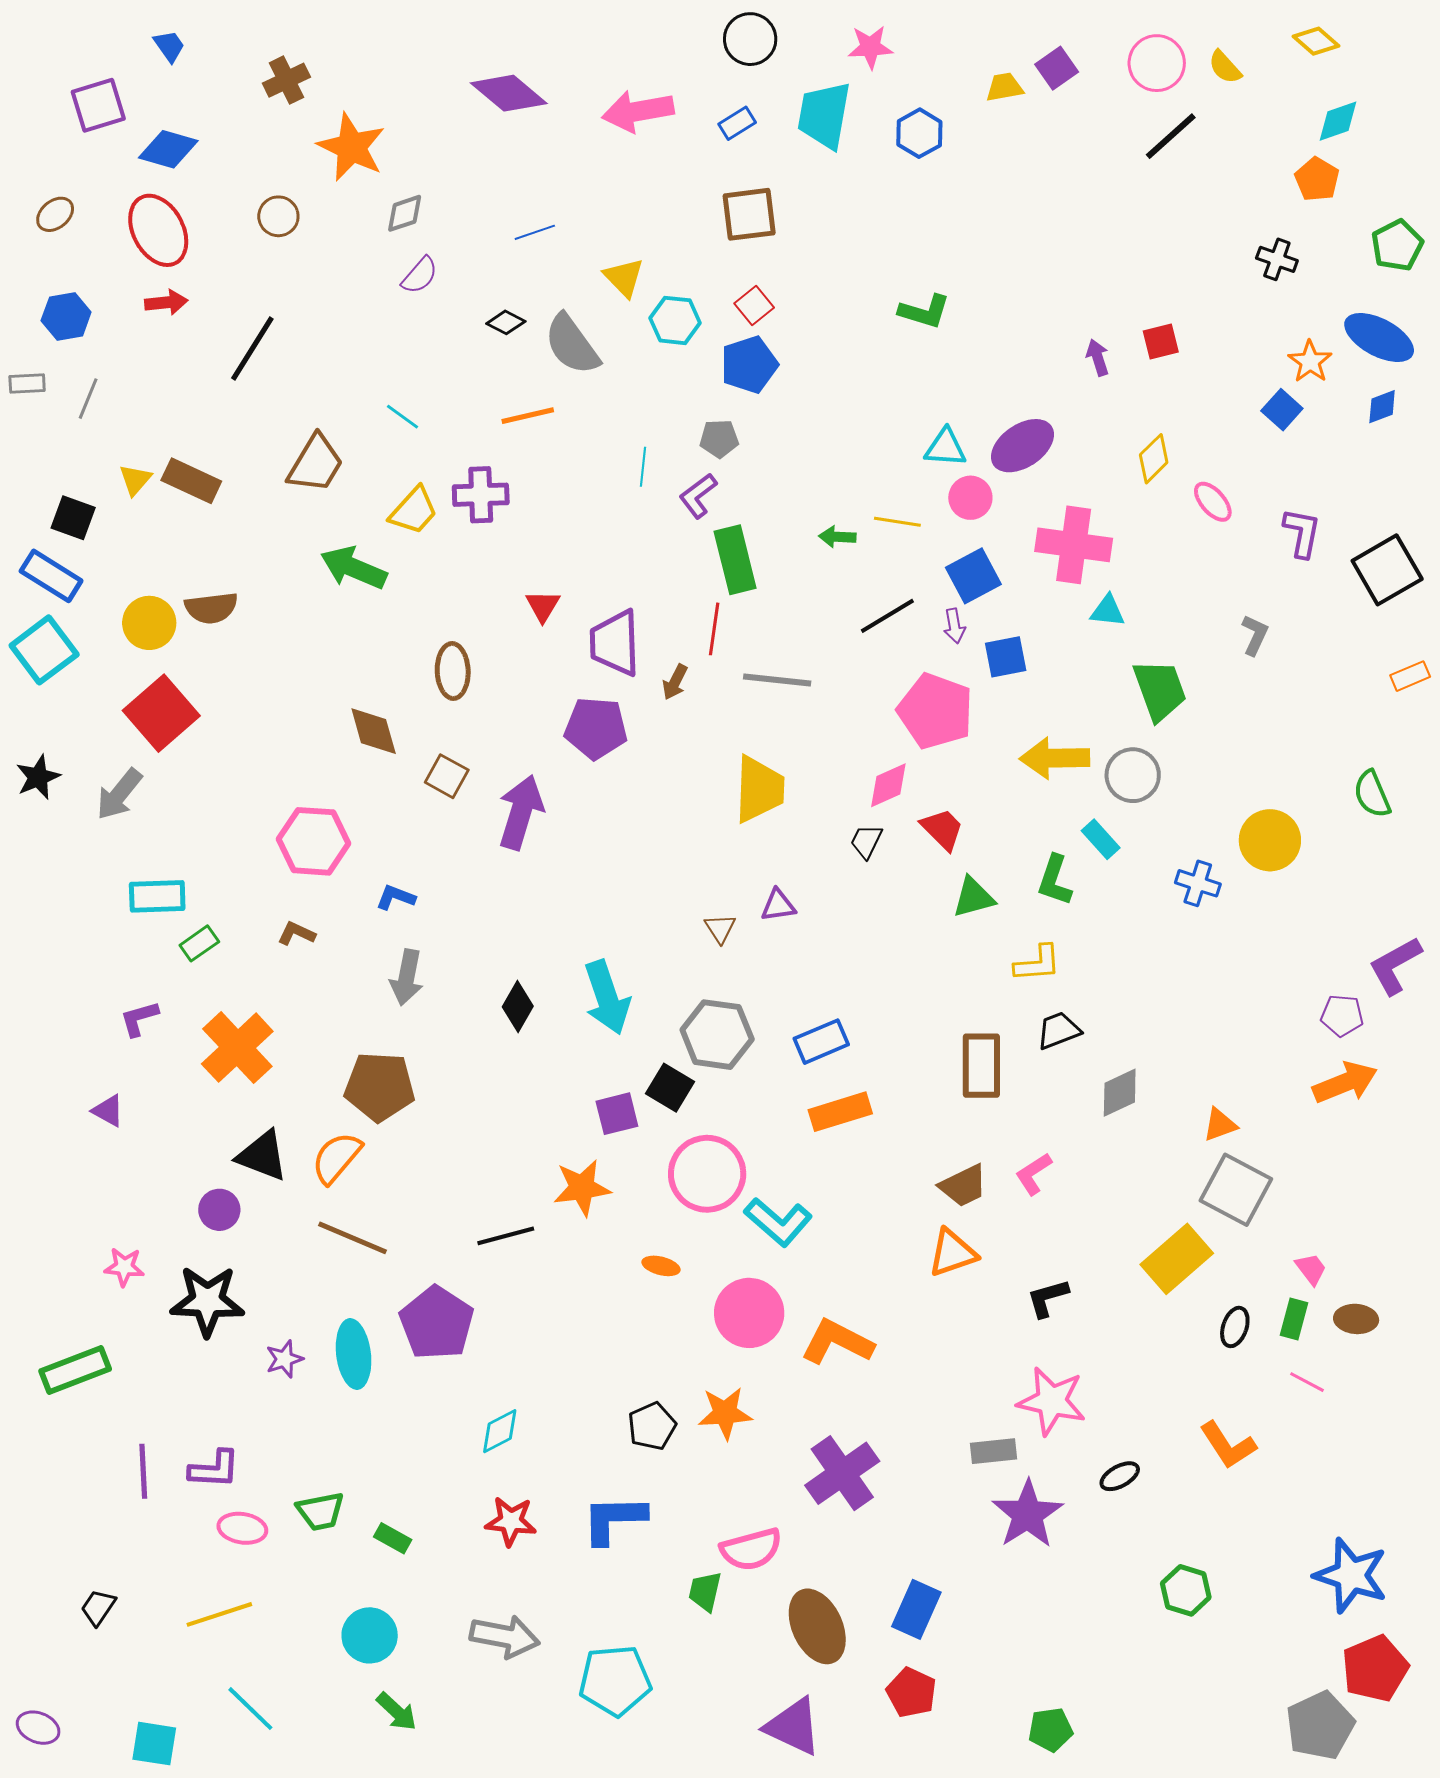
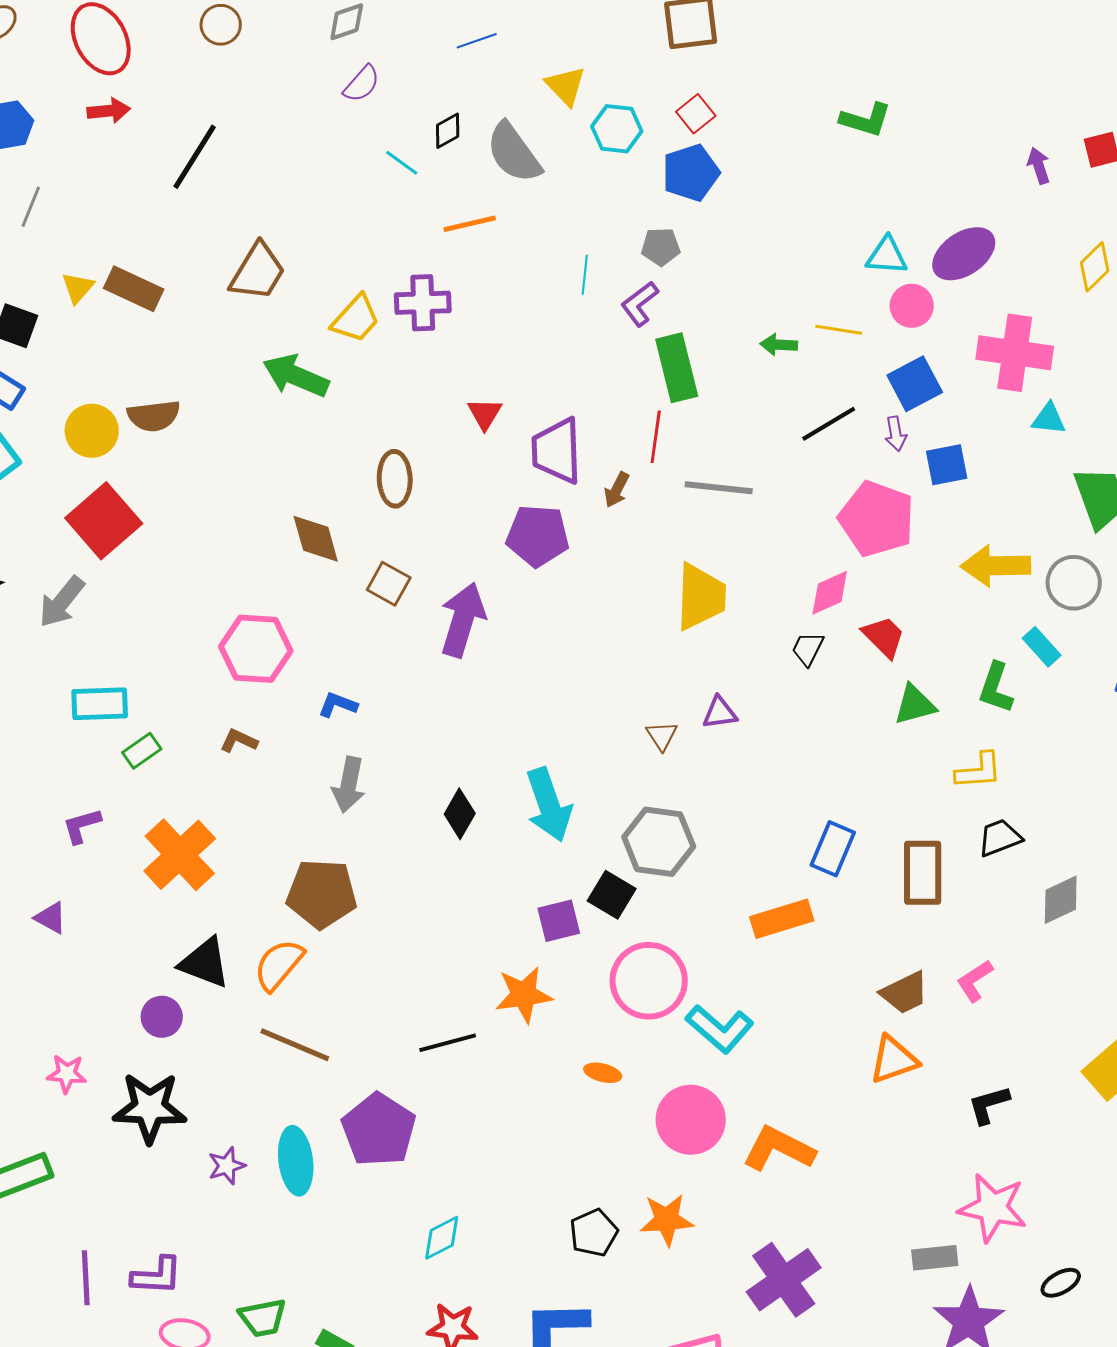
black diamond: (506, 322) -> (448, 131), turned -57
cyan line: (403, 417) -> (402, 163), moved
blue rectangle: (821, 1042) -> (833, 849), moved, turned -44

